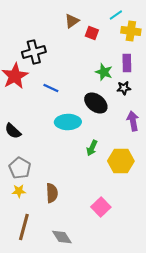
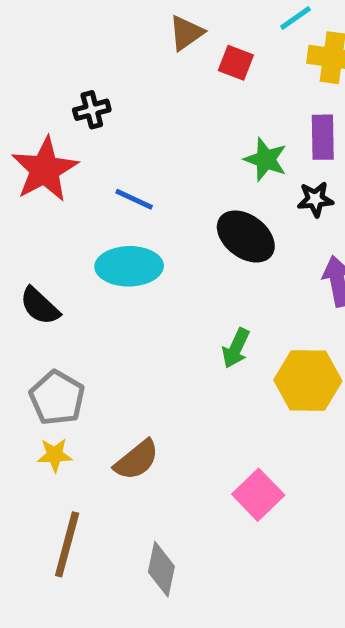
black cross: (34, 52) -> (92, 110), size x0.6
cyan ellipse: (68, 122) -> (129, 266), moved
brown semicircle: (52, 193) -> (137, 460), turned 54
gray diamond: (62, 237) -> (161, 569), turned 45

